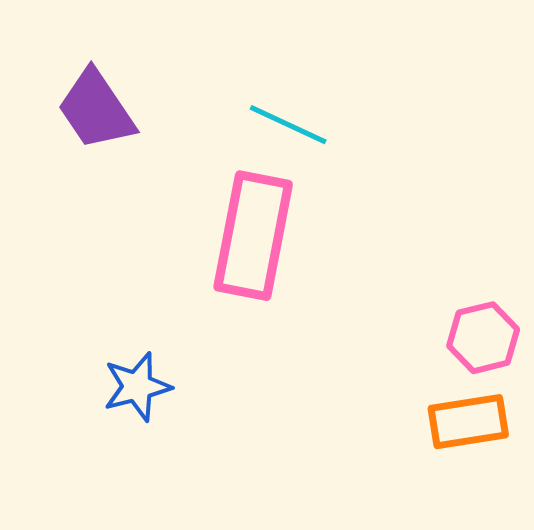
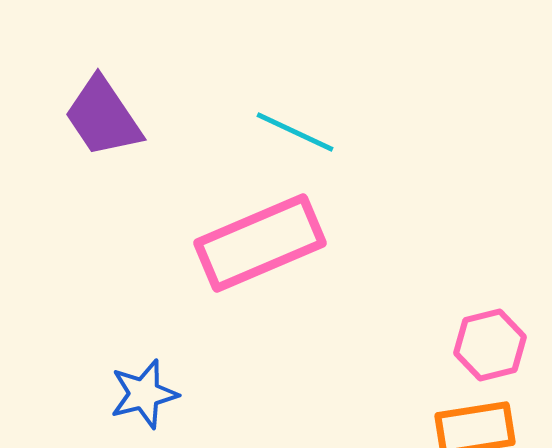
pink rectangle: (253, 236) -> (260, 243), turned 56

